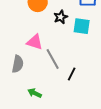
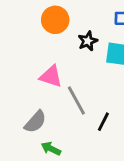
gray semicircle: (18, 64) -> (35, 122), moved, turned 30

